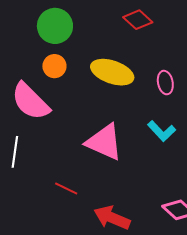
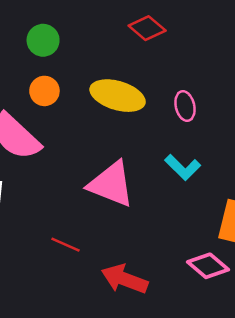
green circle: (55, 26) -> (43, 40), size x0.7

